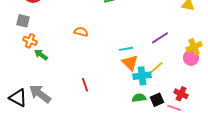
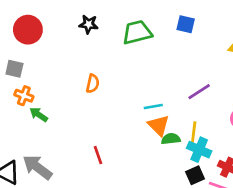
orange semicircle: (81, 32) -> (93, 84), turned 88
yellow line: (156, 68) -> (194, 132), turned -42
cyan cross: (142, 76) -> (199, 150), moved, turned 30
green semicircle: (139, 98) -> (171, 139), moved

